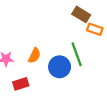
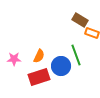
red rectangle: (21, 84) -> (39, 77), moved, size x1.5

